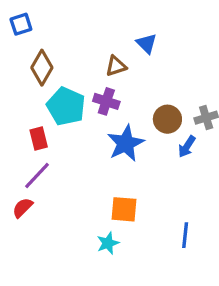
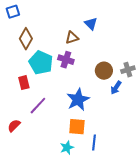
blue star: (126, 143) -> (78, 100), moved
purple line: (37, 176) -> (38, 106), moved
blue line: (185, 235) -> (94, 143), moved

